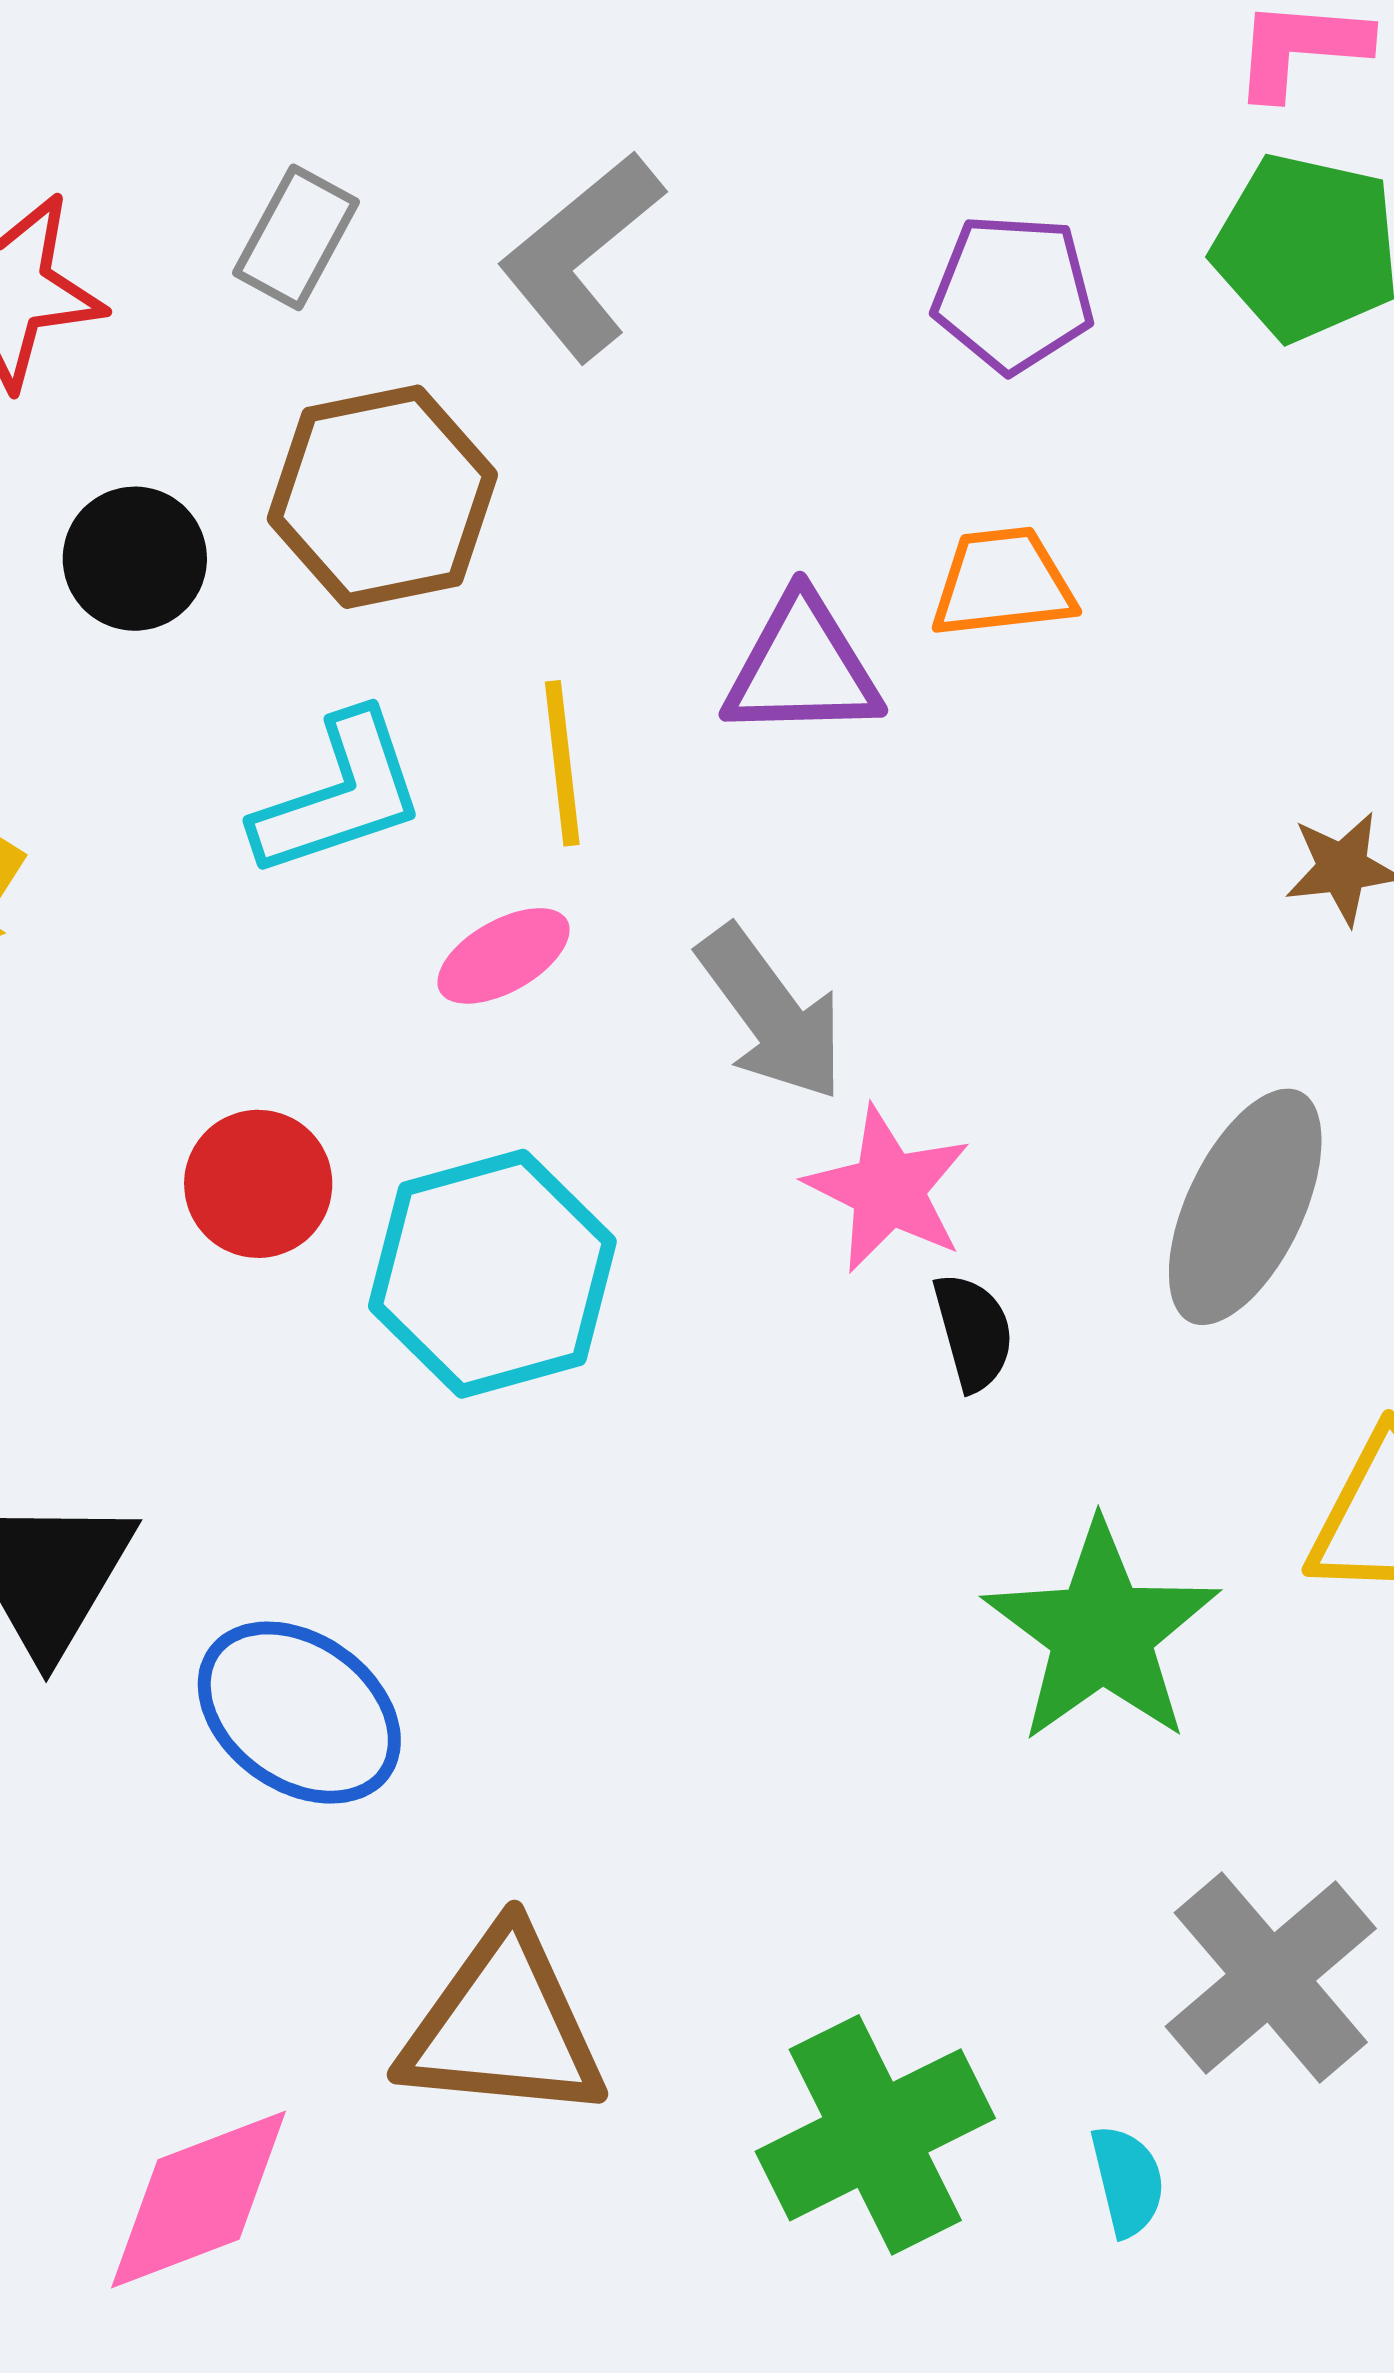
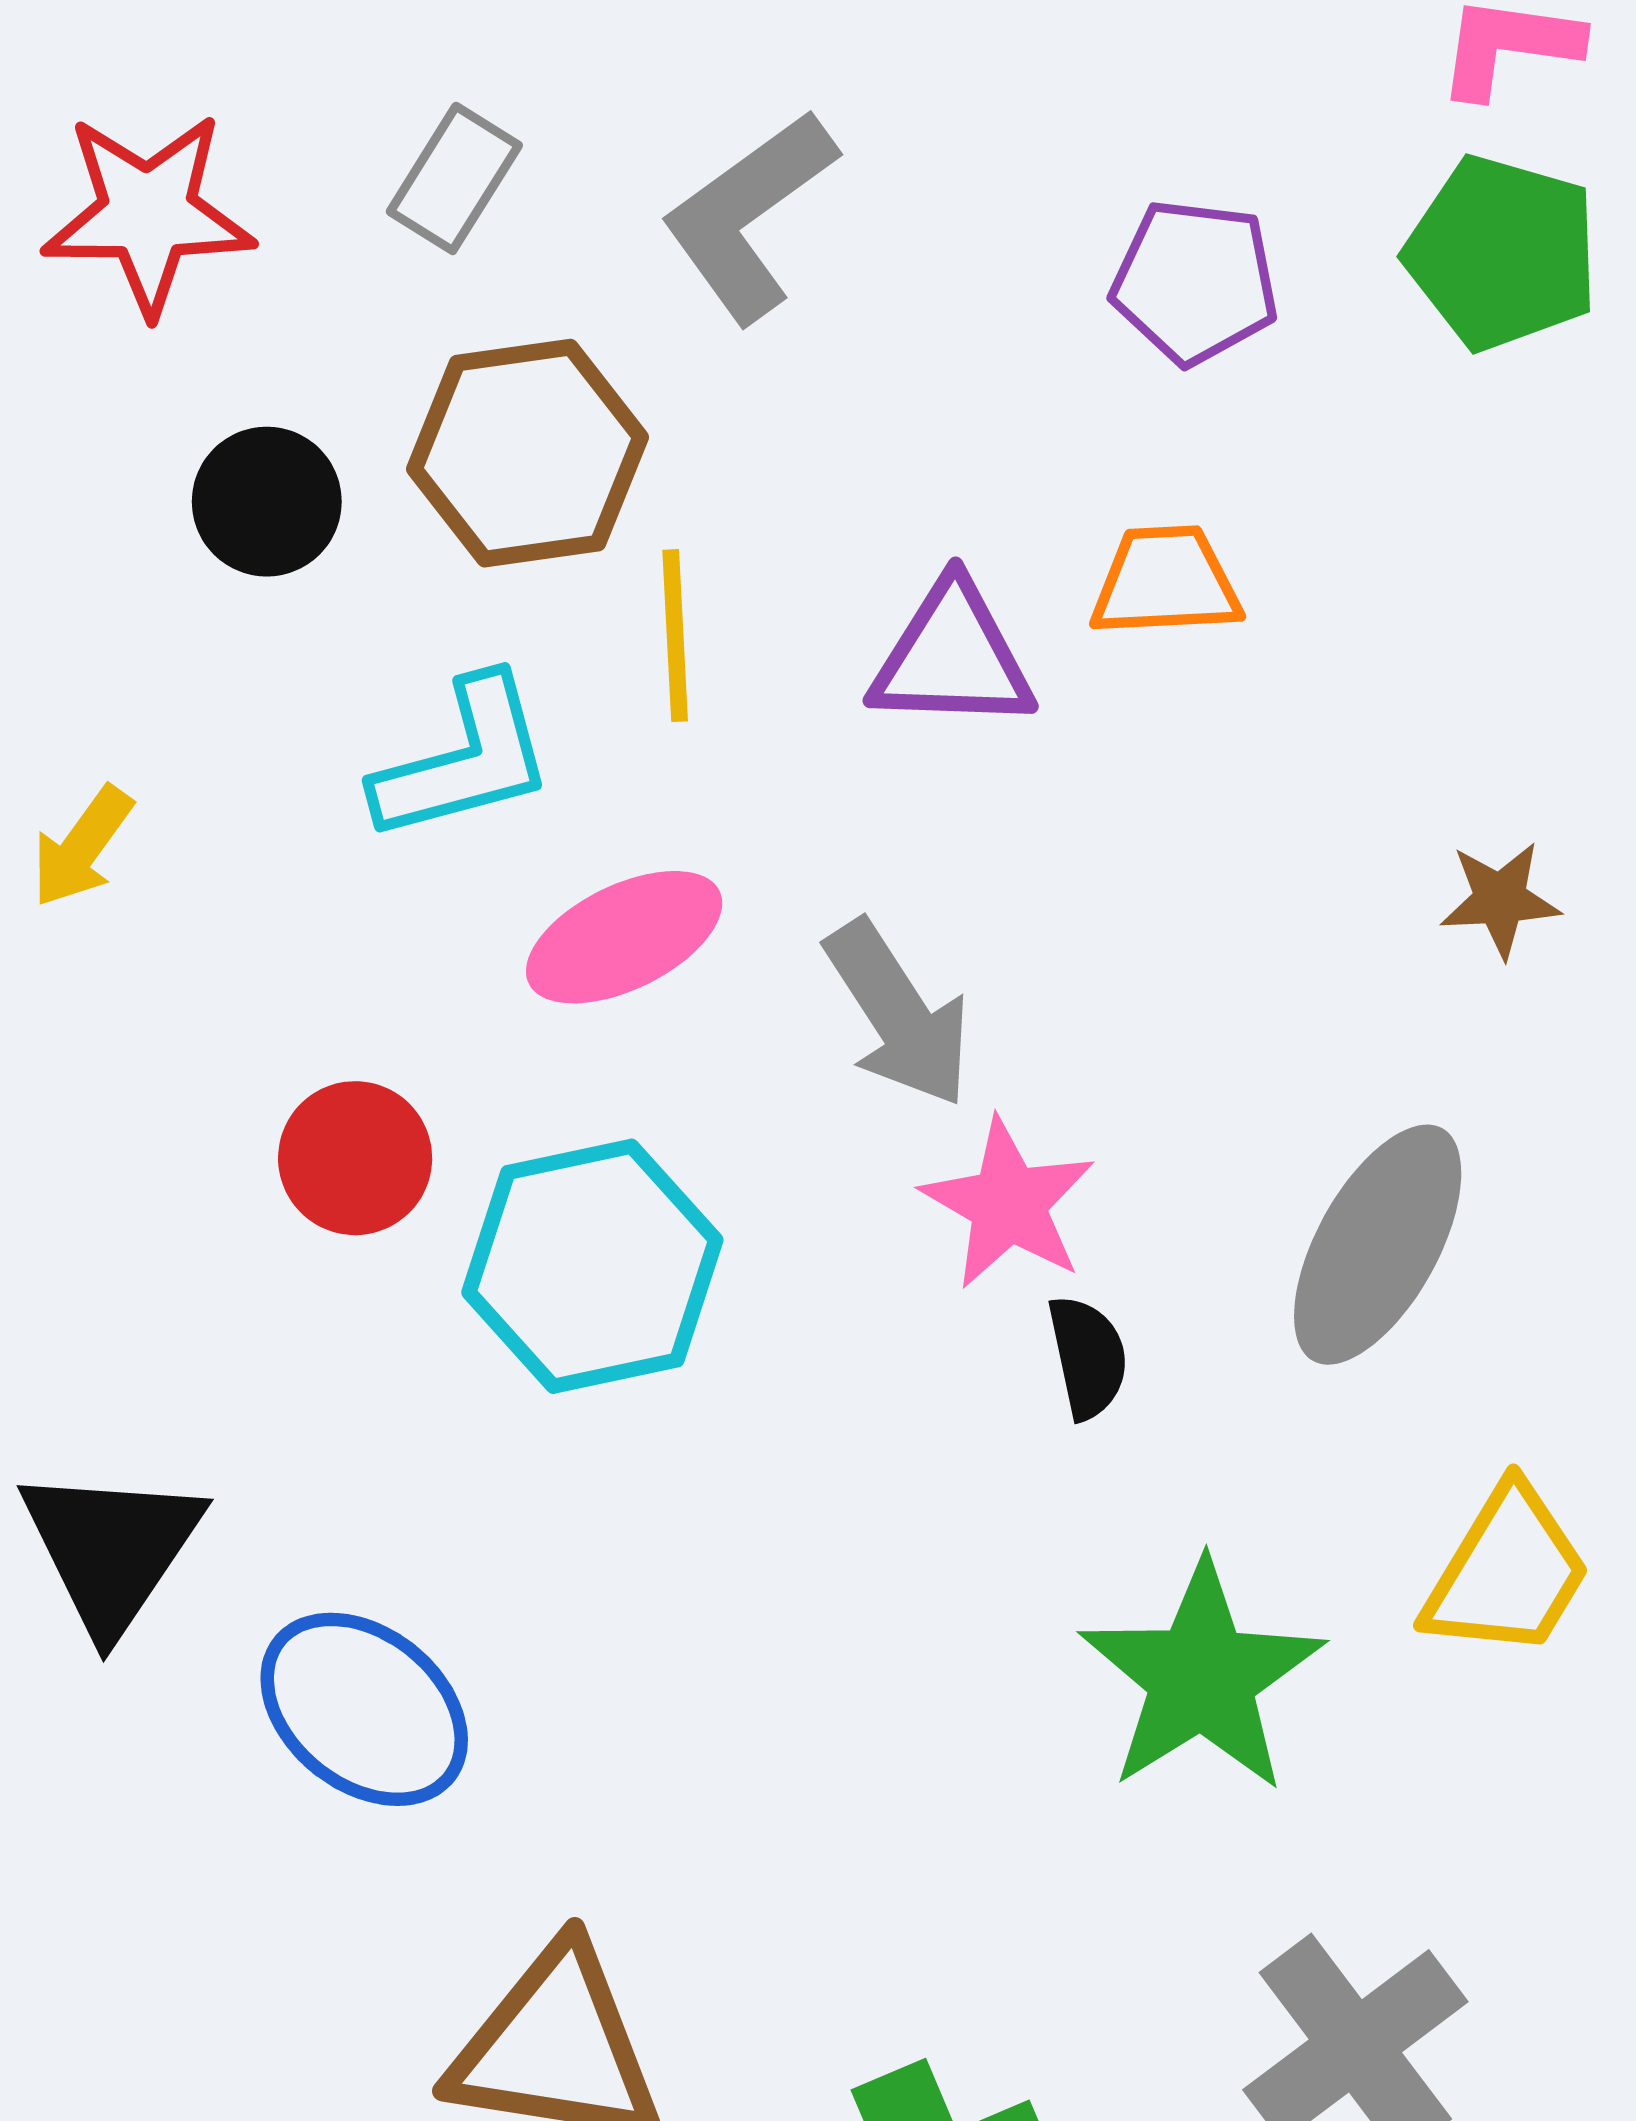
yellow line: (562, 763) -> (675, 636), moved
pink ellipse: (504, 956) -> (624, 937), size x1.4

